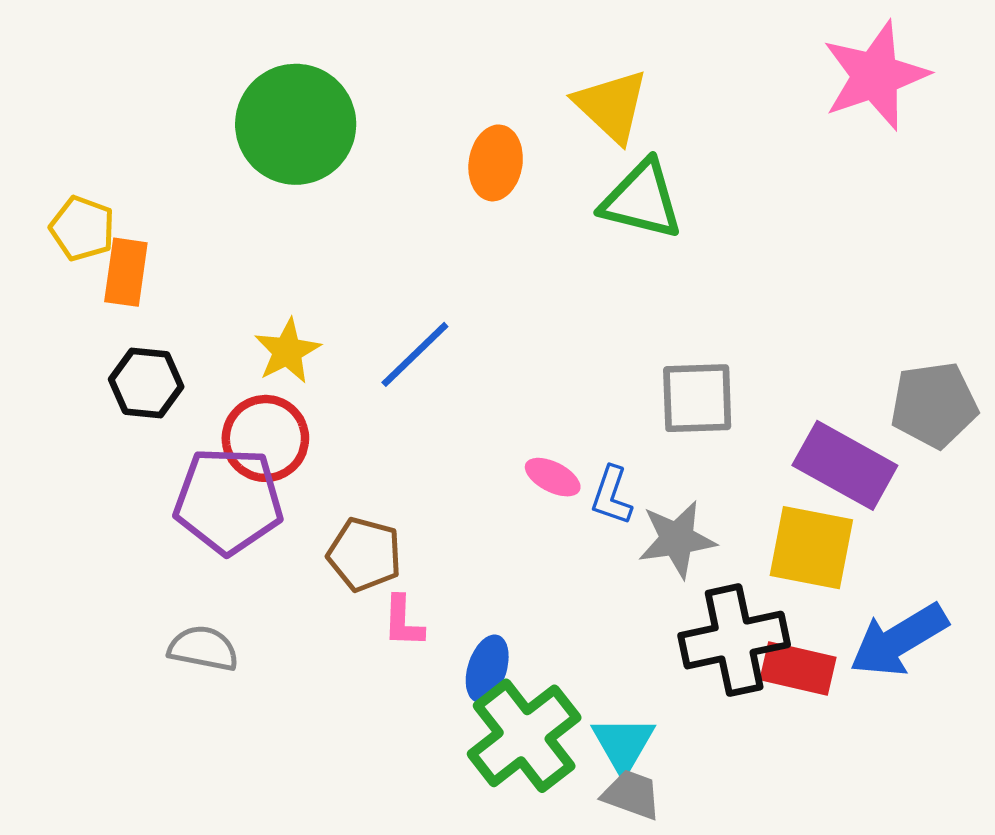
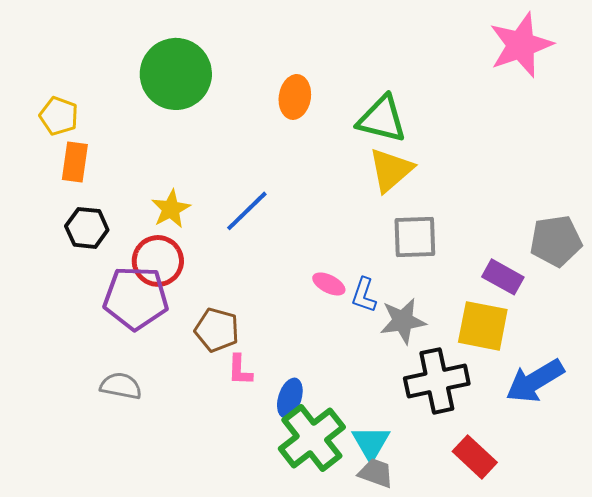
yellow triangle: (611, 106) -> (391, 170), moved, turned 36
yellow pentagon: (82, 228) -> (59, 116), moved
purple rectangle: (845, 465) -> (503, 277), size x0.7
red rectangle: (798, 669) -> (475, 457), moved, turned 30

